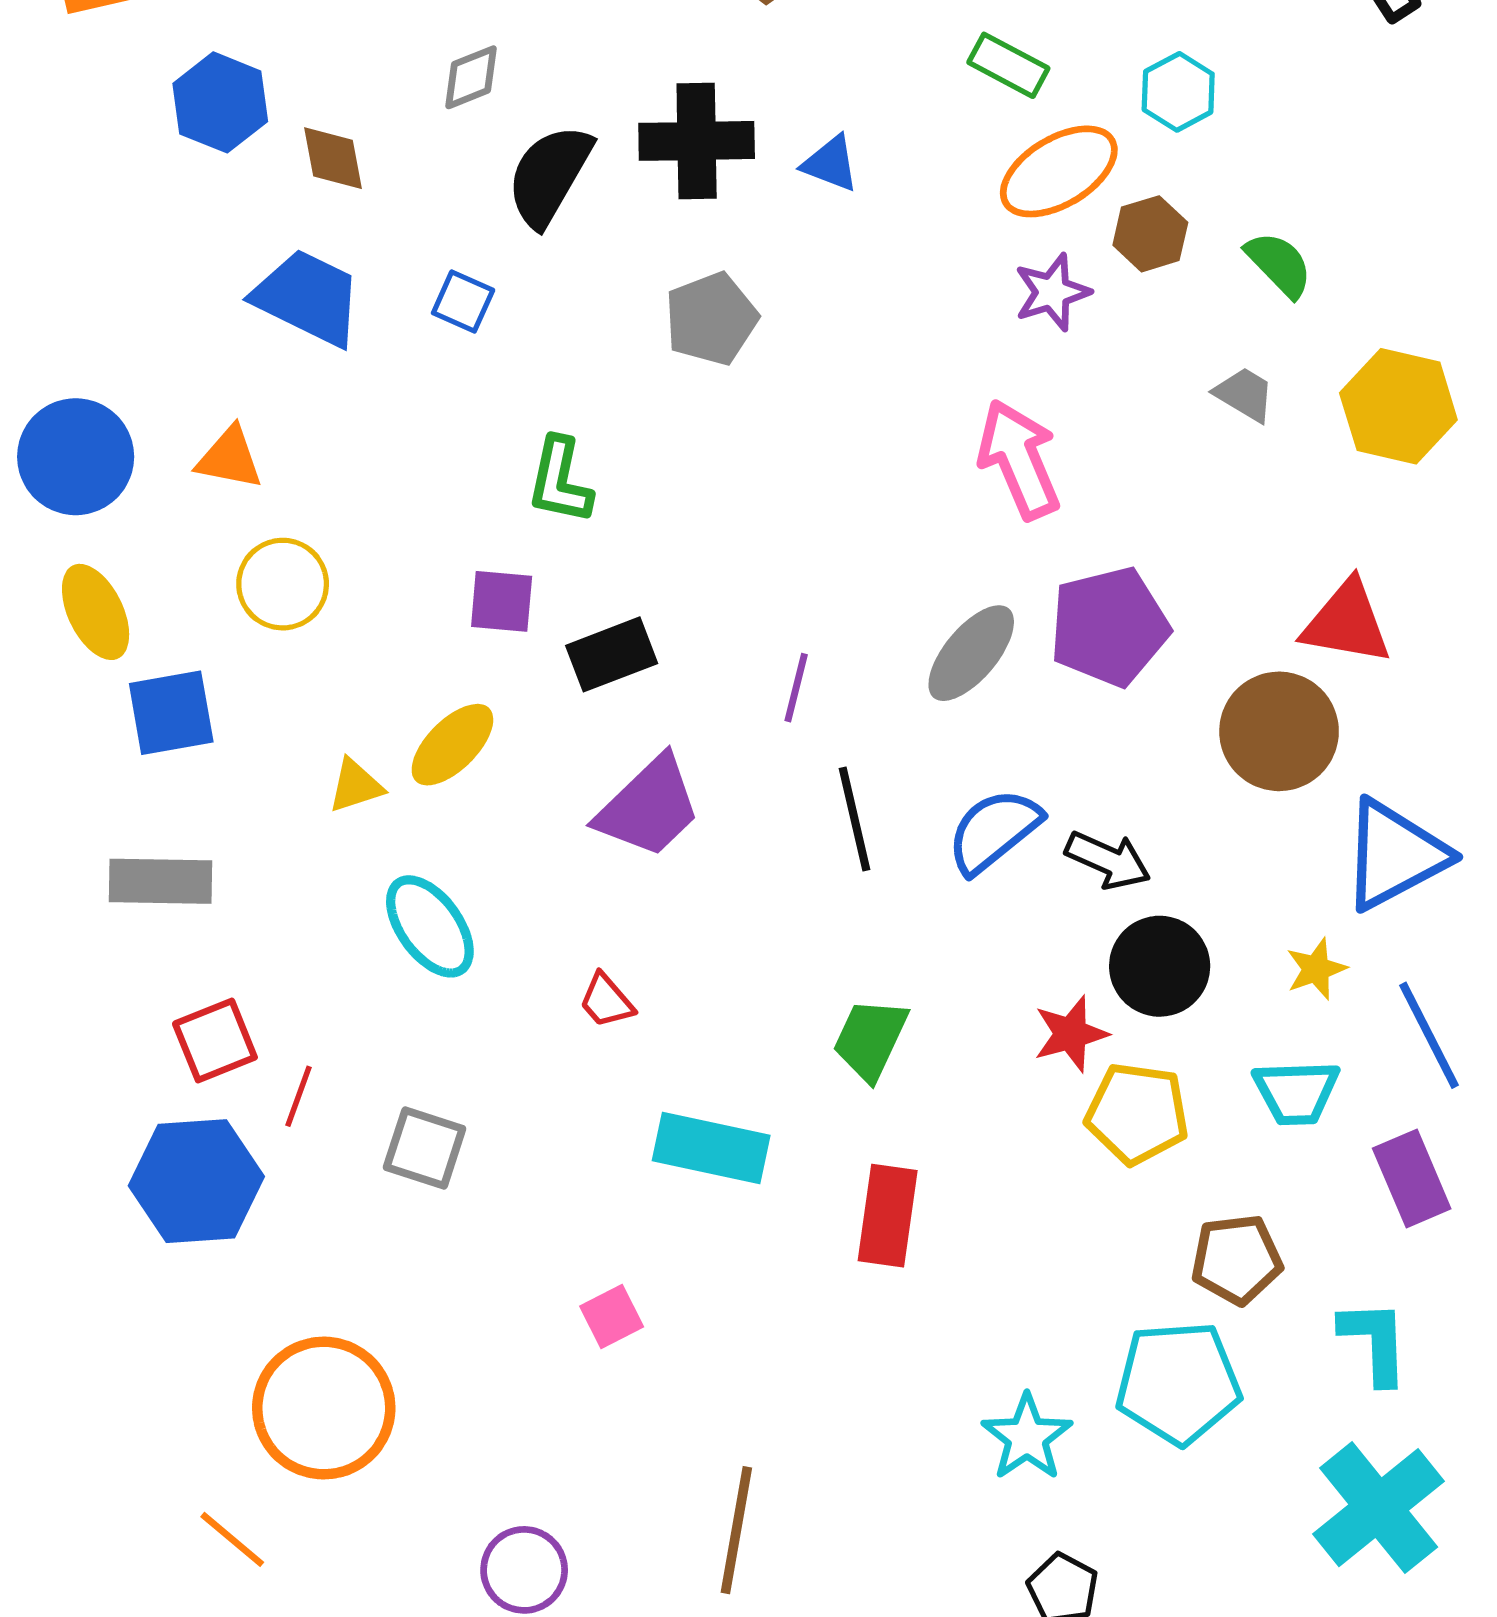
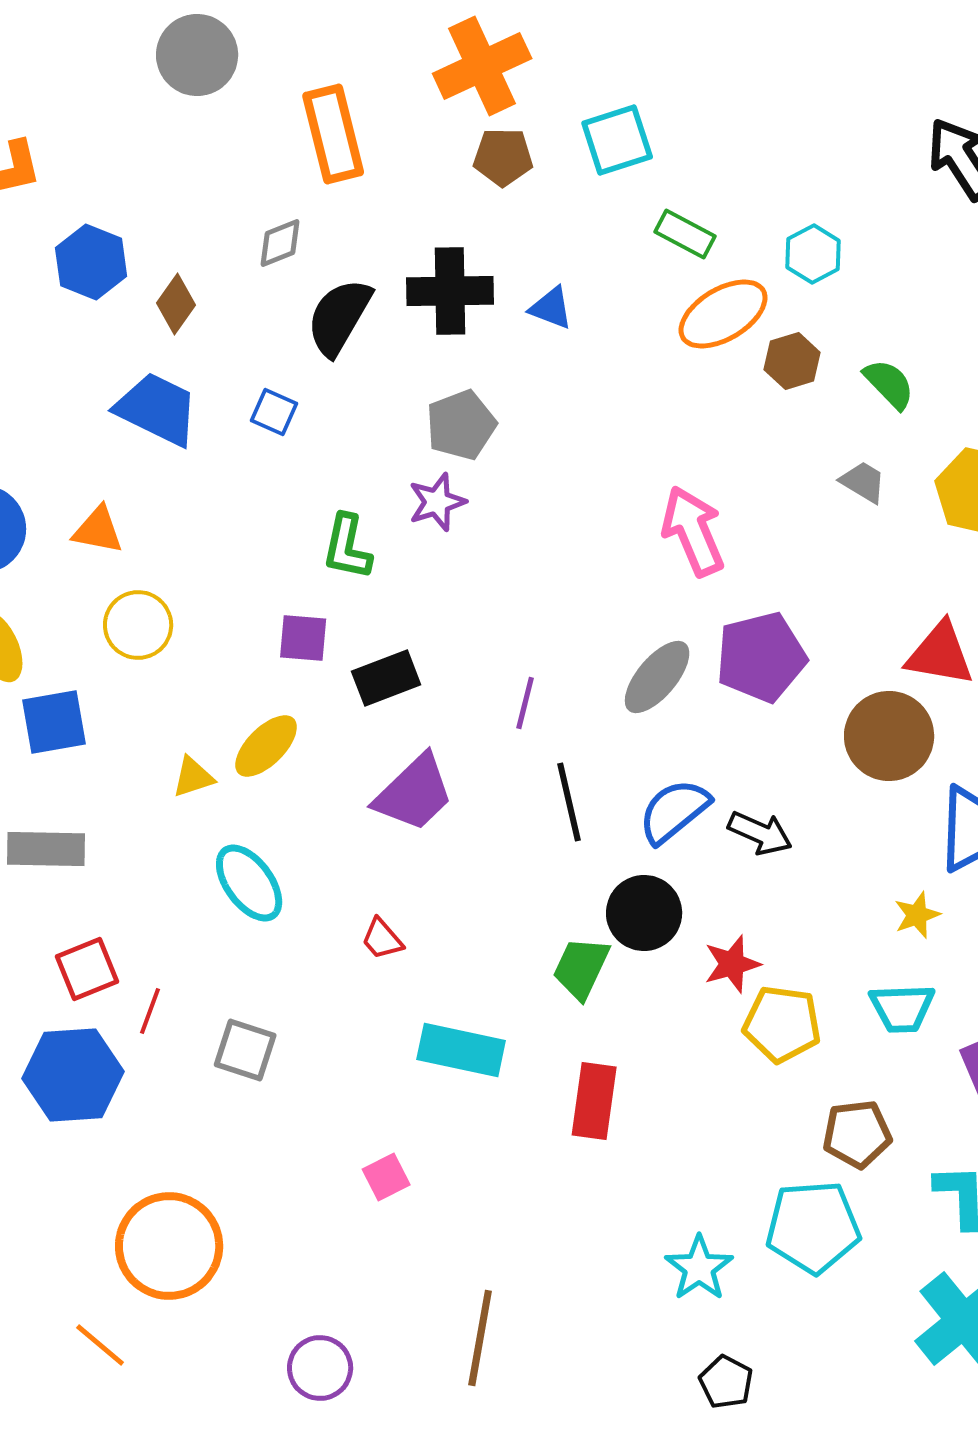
brown diamond: (333, 158) -> (176, 304), turned 46
purple star: (1052, 292) -> (437, 502), moved
black circle: (1160, 966) -> (644, 913), moved

